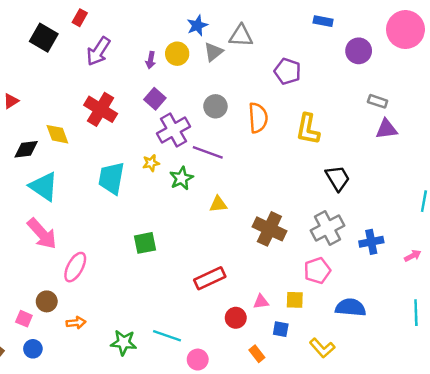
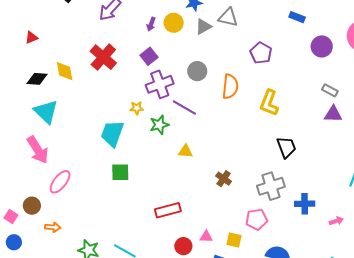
cyan trapezoid: (111, 178) -> (112, 133), moved
brown cross: (269, 229) -> (224, 179), size x0.6

